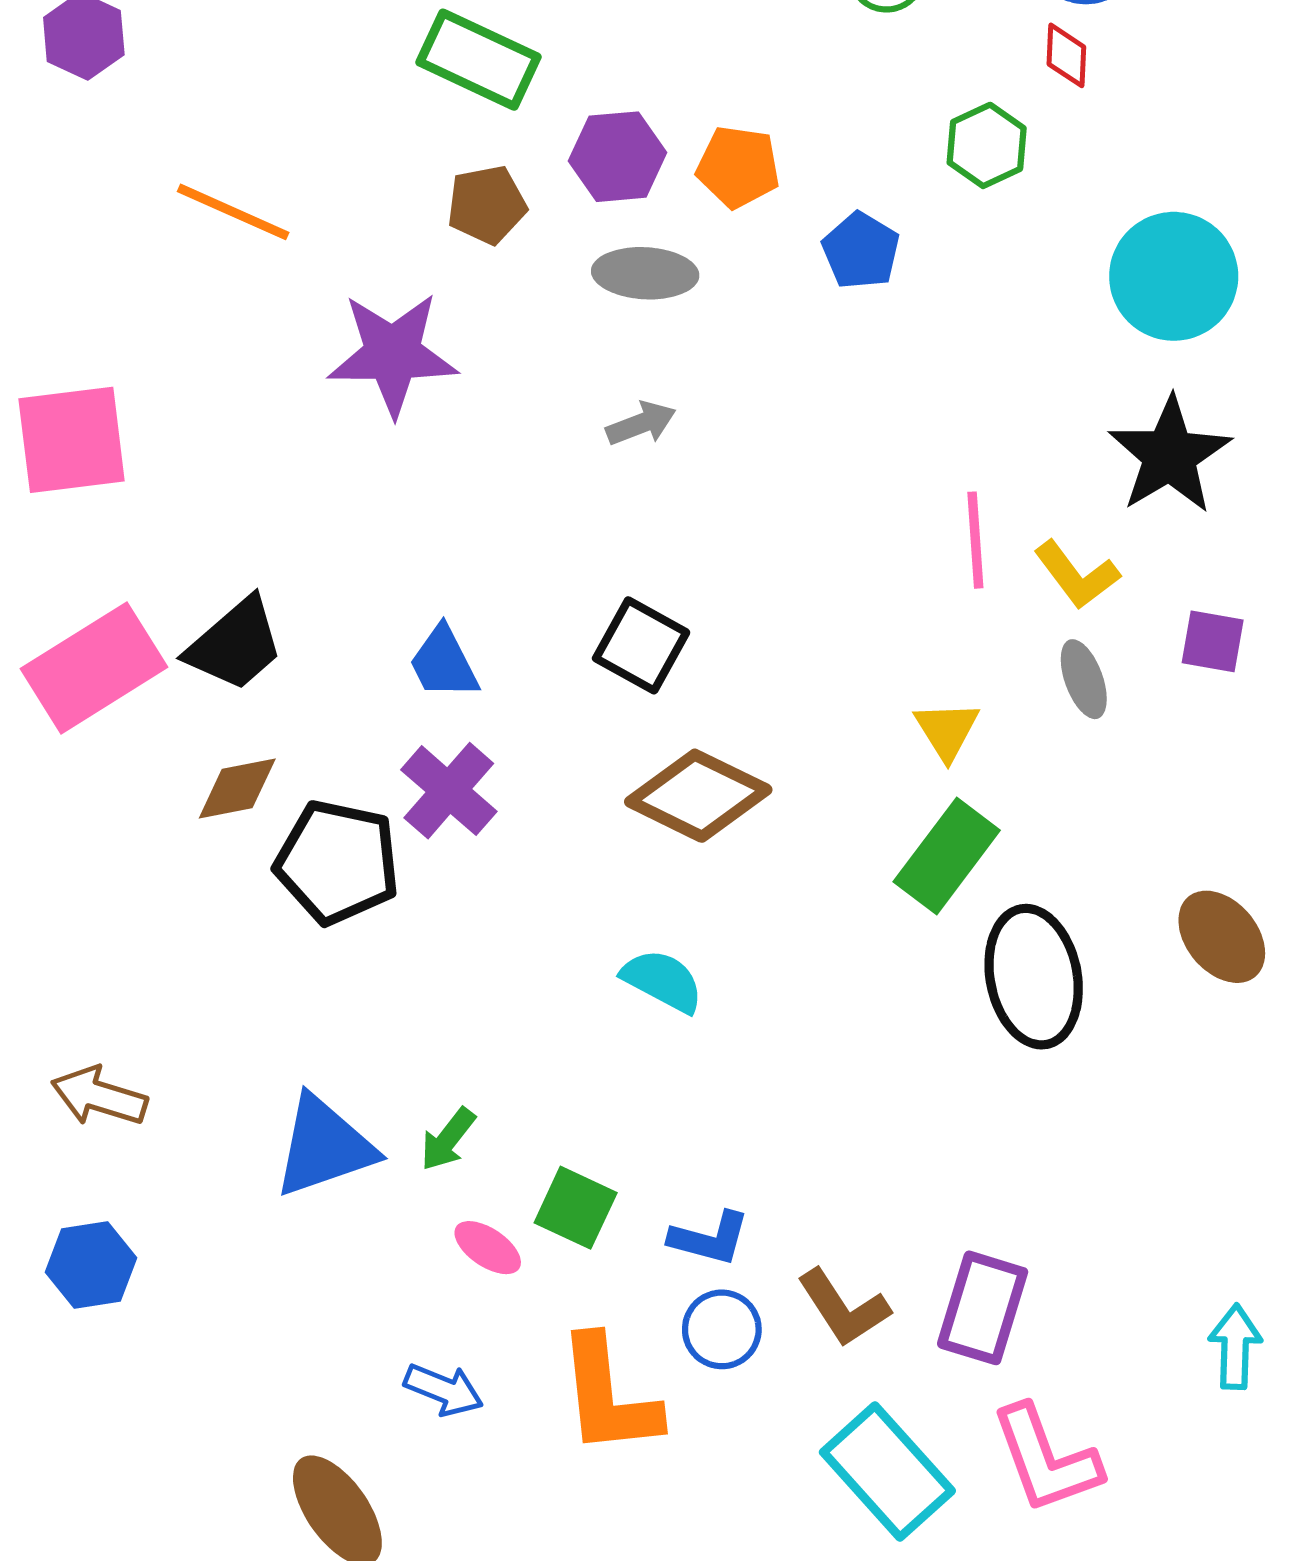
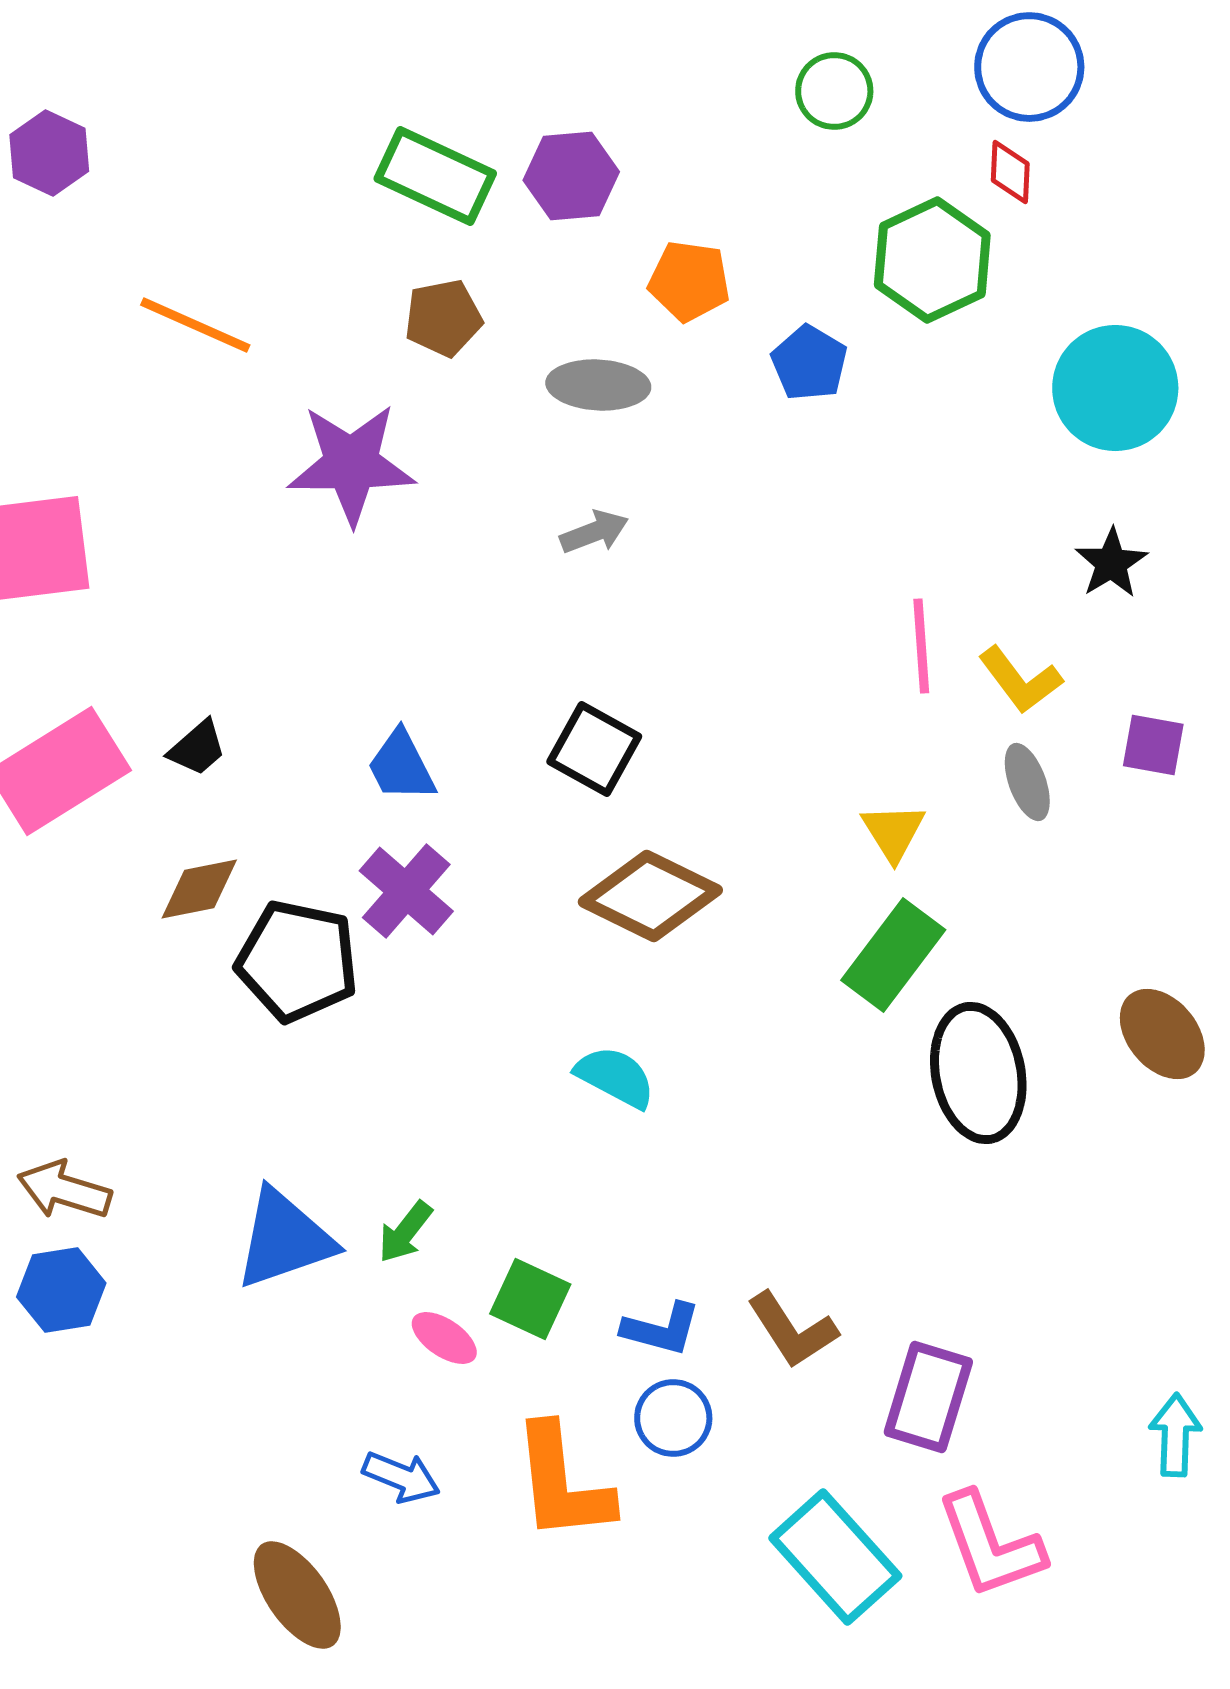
green hexagon: (987, 145) -> (932, 260), size x1.5
purple hexagon: (618, 157) -> (571, 176), moved
black star: (1170, 455) -> (1111, 563), size x0.6
black trapezoid: (235, 644) -> (197, 748), size x0.6
blue hexagon: (91, 1265) -> (61, 1290), moved
brown L-shape: (843, 1308) -> (792, 1330), moved

